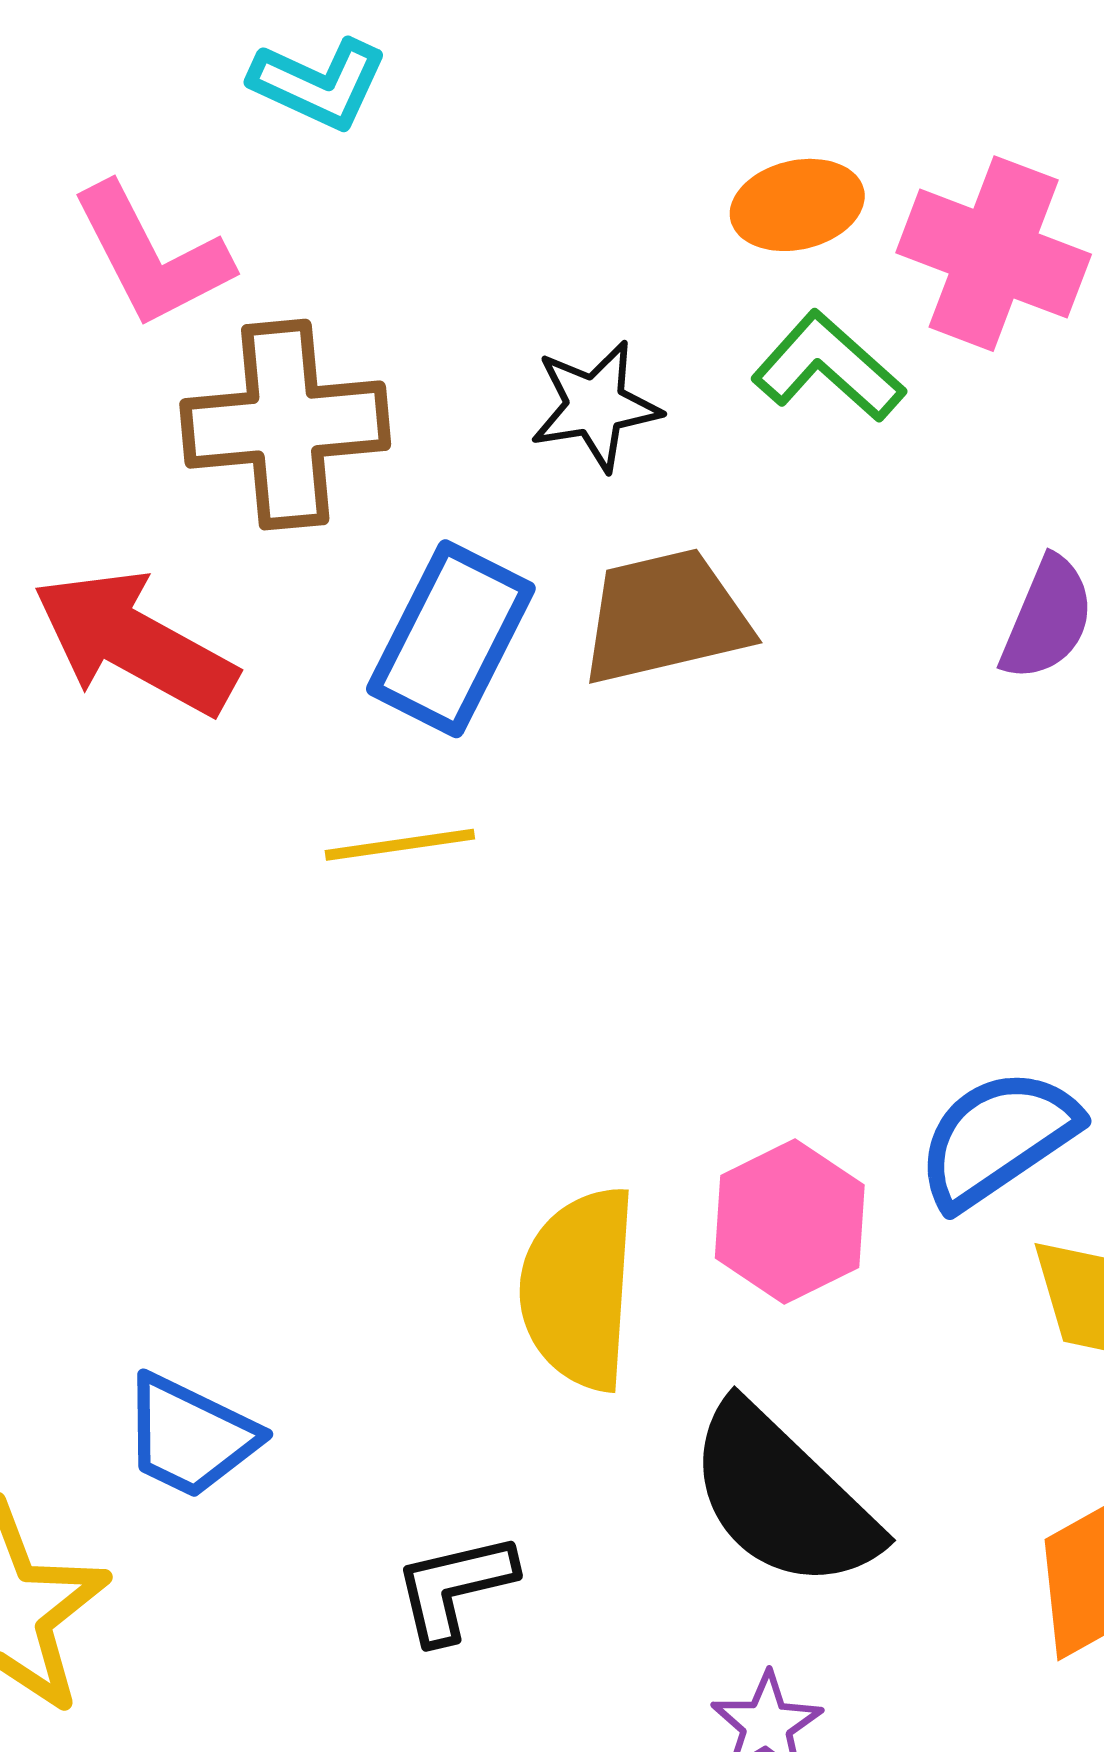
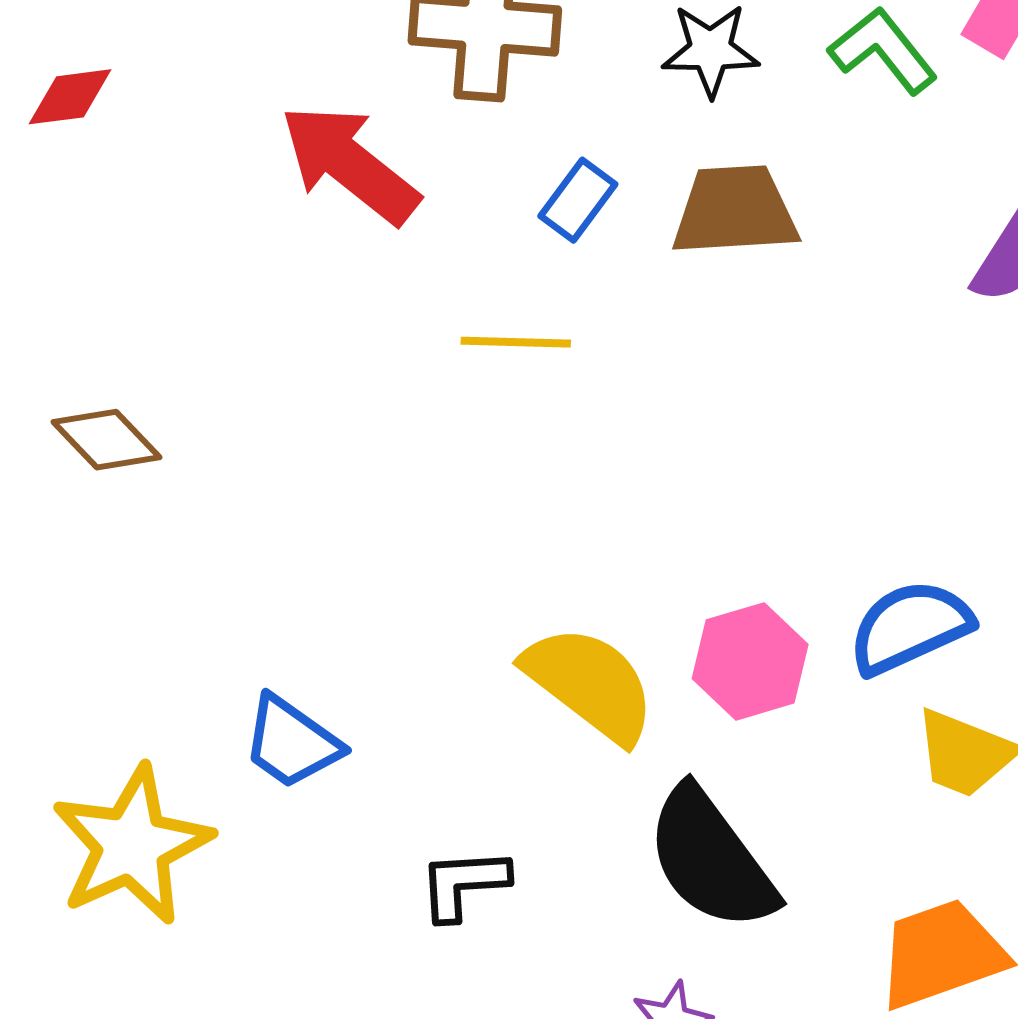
blue rectangle: (451, 639) -> (578, 200), size x0.6
yellow semicircle: (579, 1288) -> (590, 684), turned 114

